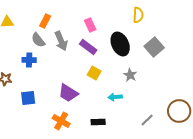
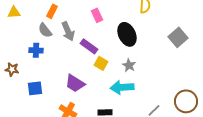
purple rectangle: (88, 47) -> (89, 46), moved
gray square: (154, 47) -> (178, 37), moved
gray star: (130, 75) -> (129, 65), moved
cyan arrow: (115, 97) -> (122, 87), size x1.6

